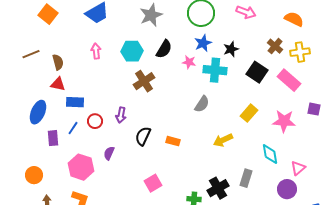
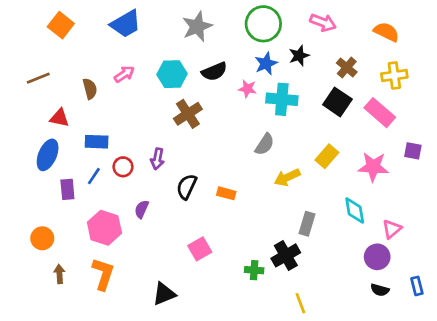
brown cross: (275, 46) -> (347, 68), moved
black semicircle: (164, 49) -> (214, 71), turned 36
black star: (231, 49) -> (299, 56), moved
pink arrow: (96, 51) -> (124, 74), turned 63
brown semicircle: (58, 62) -> (90, 89), moved
red triangle: (58, 84) -> (59, 118), moved
yellow arrow: (223, 140) -> (287, 177), moved
gray rectangle: (246, 178) -> (307, 224), moved

